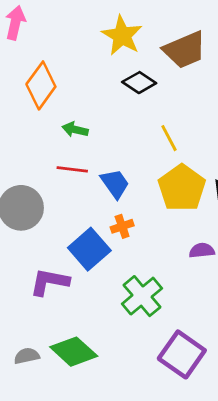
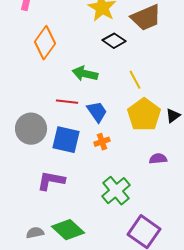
green arrow: (75, 130) -> (85, 74), moved, size x1.4
blue square: (89, 249) -> (66, 140), moved, turned -36

